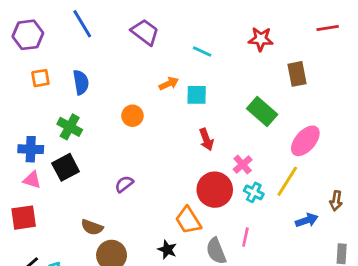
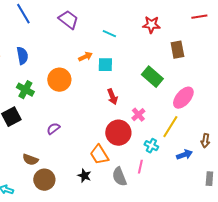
orange circle: (132, 116) -> (59, 80), size x1.5
green cross: (70, 127) -> (25, 90), moved
cyan cross: (254, 192) -> (151, 146), moved

